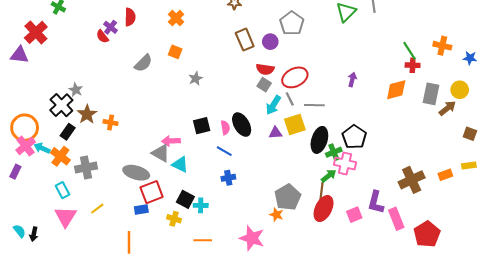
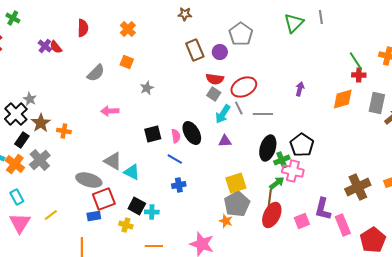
purple cross: (111, 27) -> (45, 46), moved
yellow square: (295, 125) -> (236, 183), moved
pink arrow: (171, 141) -> (110, 111), moved
gray cross: (86, 168) -> (40, 160), moved, turned -30

